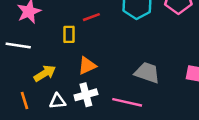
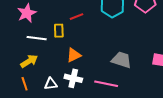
white line: (18, 45) -> (37, 38), moved
yellow arrow: (45, 73) -> (29, 61), moved
white cross: (86, 95) -> (73, 78), turned 30

